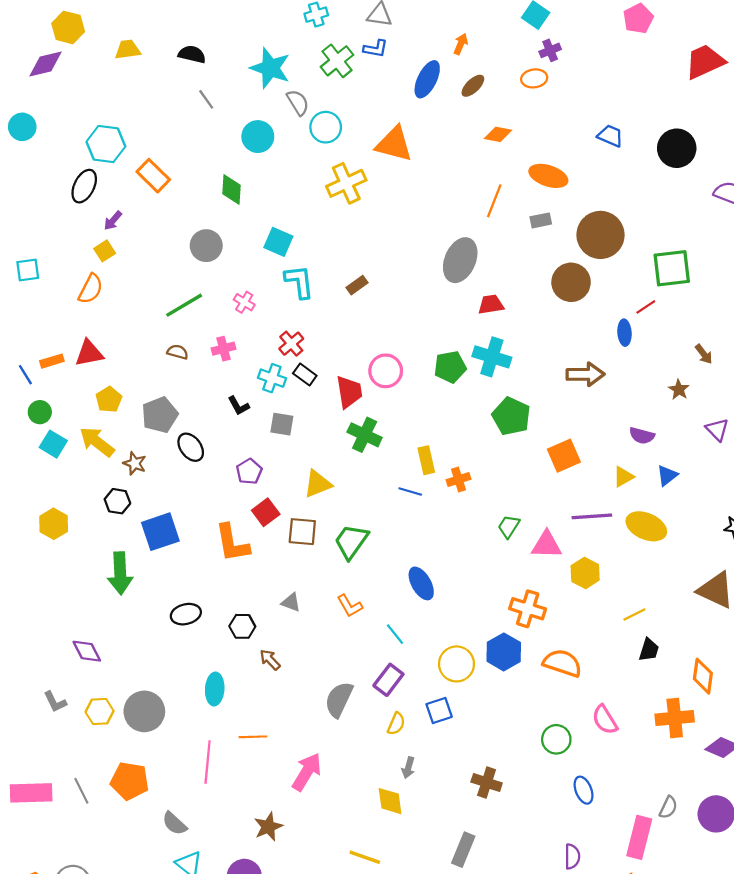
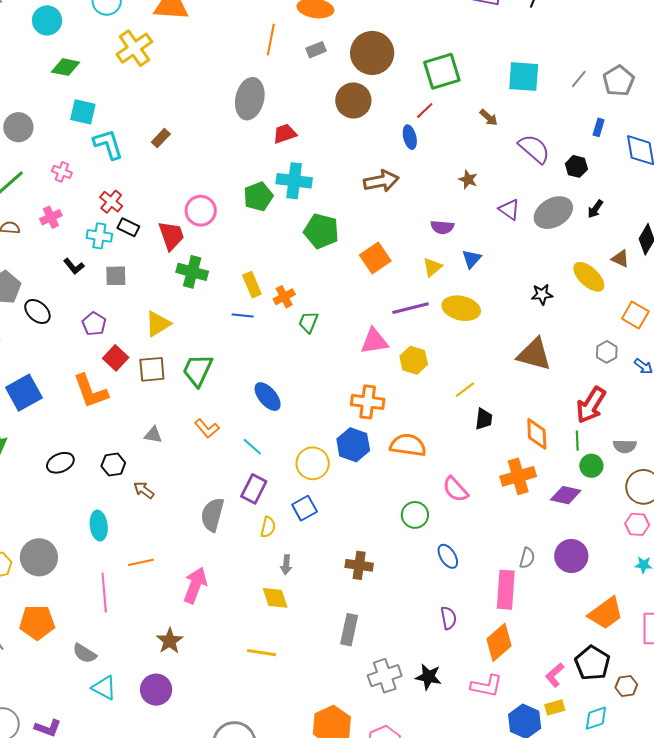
green diamond: (231, 189) -> (66, 67), moved, turned -72
brown arrow: (704, 354) -> (489, 118), moved
green trapezoid: (509, 526) -> (308, 322), moved

